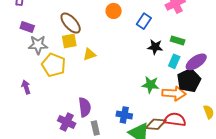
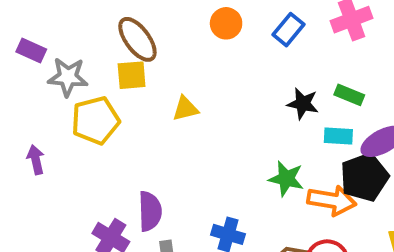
blue rectangle: (144, 21) -> (288, 30), moved
purple rectangle: (27, 27) -> (31, 50), moved
yellow triangle: (89, 54) -> (185, 109), moved
cyan rectangle: (174, 61) -> (338, 136), turned 64
yellow pentagon: (54, 65) -> (95, 120), turned 30

